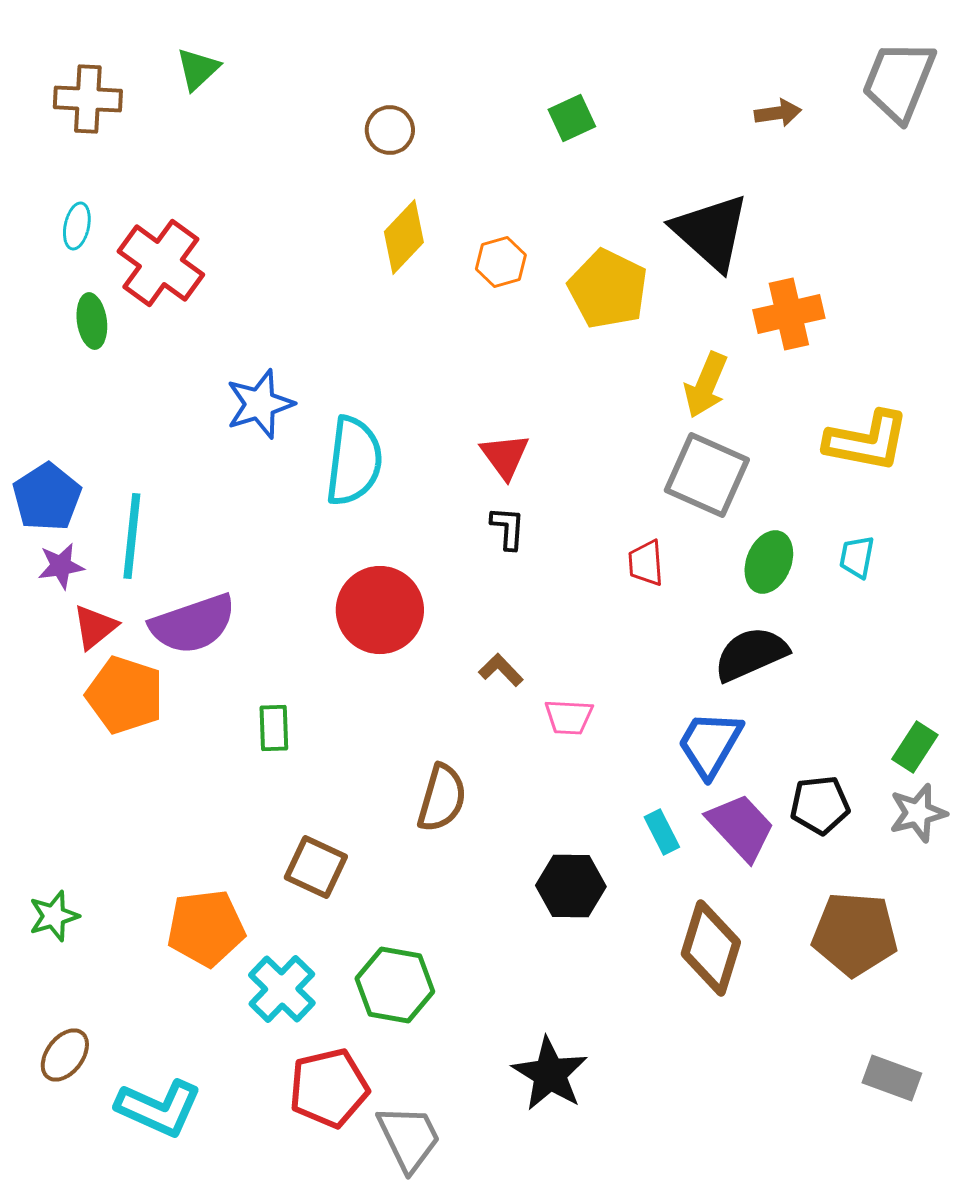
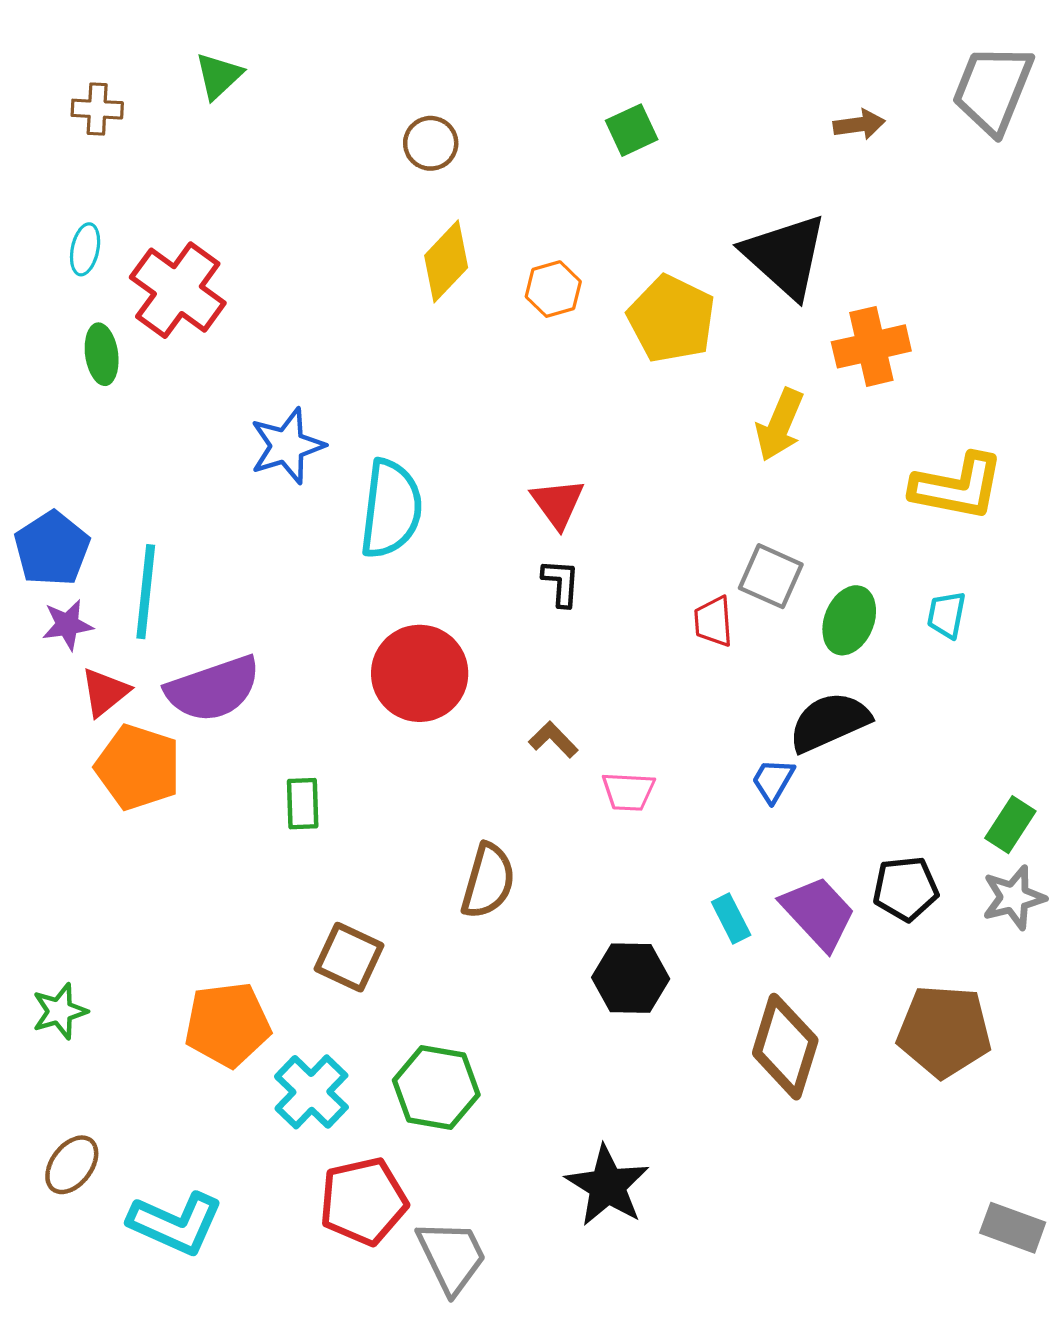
brown cross: (88, 99) -> (97, 109), size x0.7
gray square: (707, 475) -> (771, 576), moved, size x0.7
blue trapezoid: (710, 744) -> (773, 780), moved, size x0.6
gray rectangle: (892, 1078) -> (1013, 1228), moved

